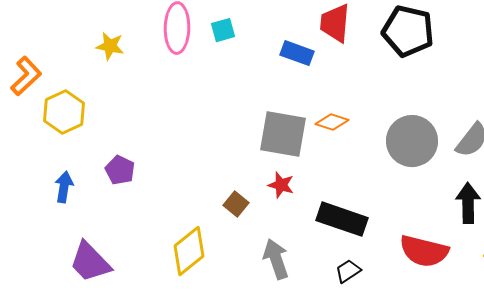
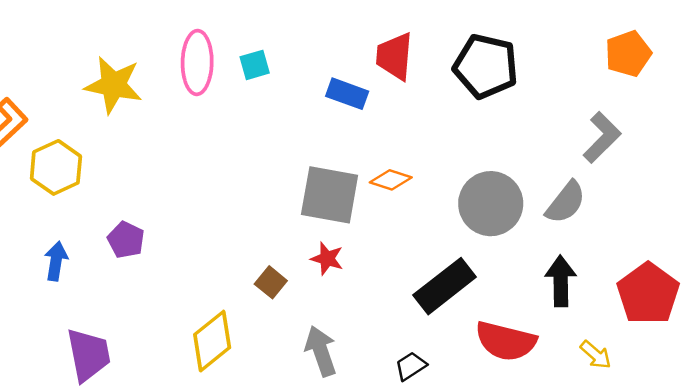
yellow star: (110, 46) -> (113, 85), size x1.6
black rectangle: (342, 219) -> (445, 286), moved, turned -57
purple trapezoid: (90, 262) -> (88, 355), turned -147

